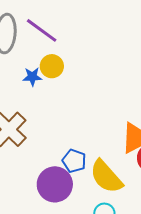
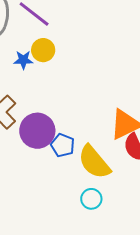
purple circle: (55, 184) -> (37, 131), moved

